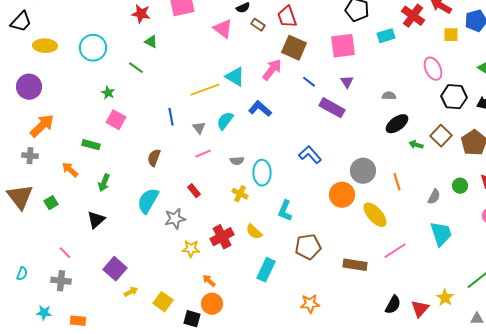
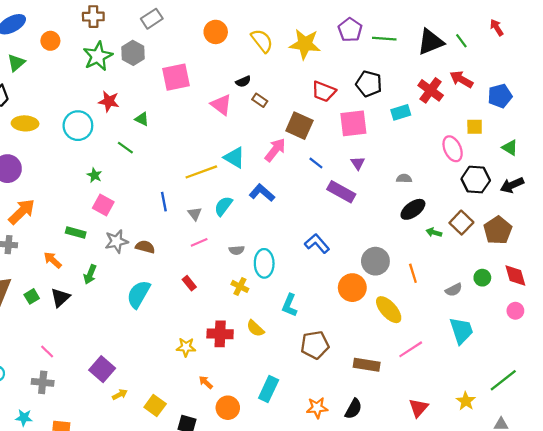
red star: (141, 14) -> (109, 101), moved
red trapezoid: (287, 17) -> (324, 91), moved, turned -50
yellow square: (451, 35) -> (475, 127), moved
brown semicircle: (154, 158) -> (145, 247), turned 84
gray semicircle: (434, 197) -> (454, 290), turned 35
gray star: (175, 219) -> (116, 241), moved
black triangle: (96, 220) -> (60, 298), moved
red cross: (222, 237) -> (220, 334), turned 30
cyan rectangle: (266, 270) -> (269, 389), moved
orange circle: (212, 304) -> (228, 408), moved
black semicircle: (393, 305) -> (353, 409), moved
red triangle: (420, 309) -> (418, 408), moved

